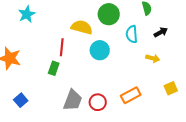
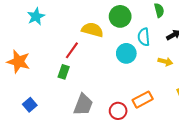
red line: (62, 47) -> (72, 50), turned 30
cyan circle: (100, 50) -> (126, 53), moved
red circle: (98, 102) -> (118, 111), moved

